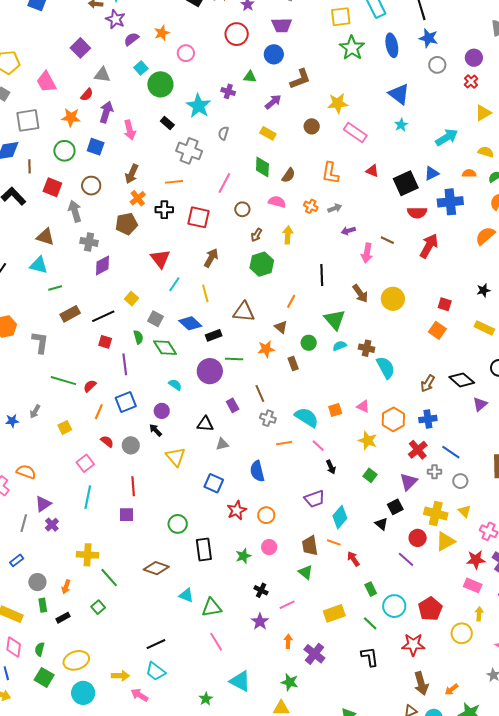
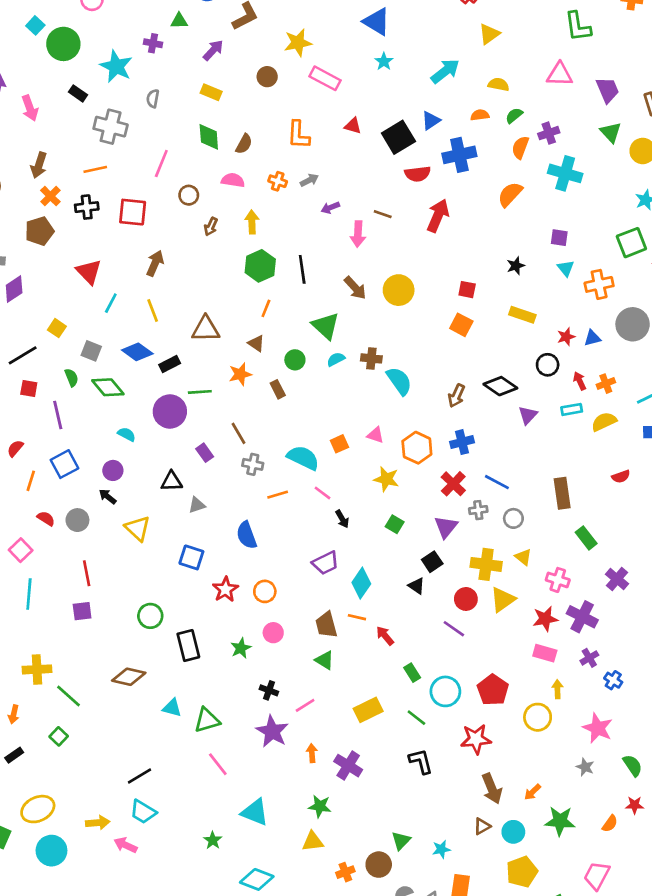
green hexagon: (262, 264) -> (260, 266), moved
purple star: (260, 622) -> (272, 731), size x1.4

